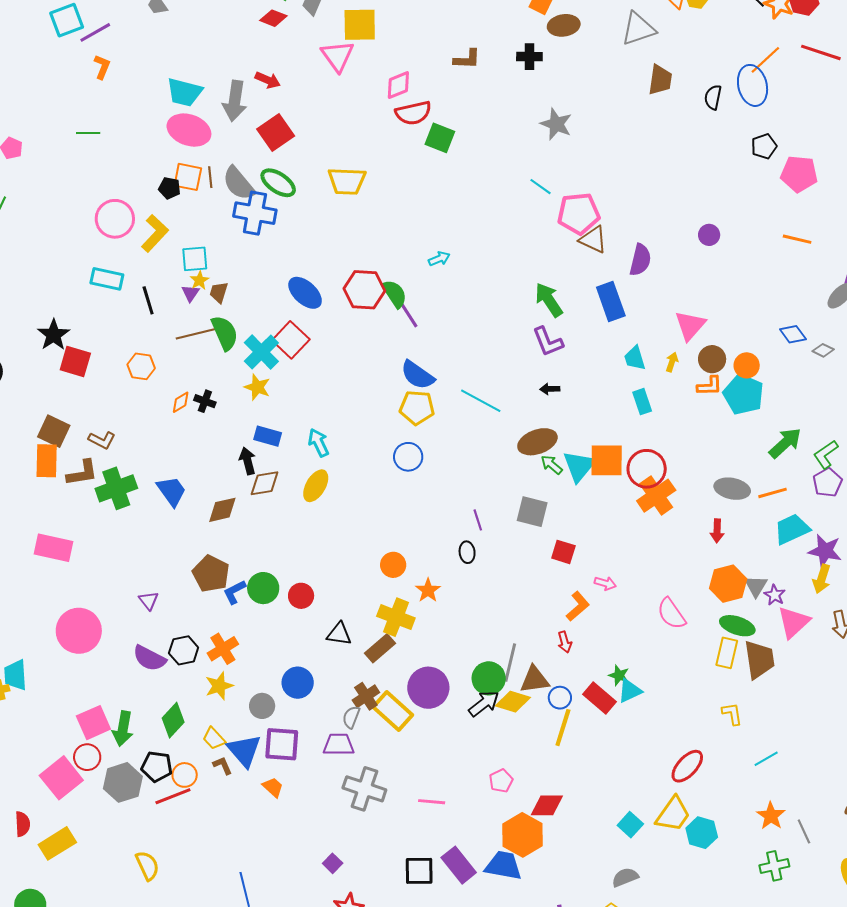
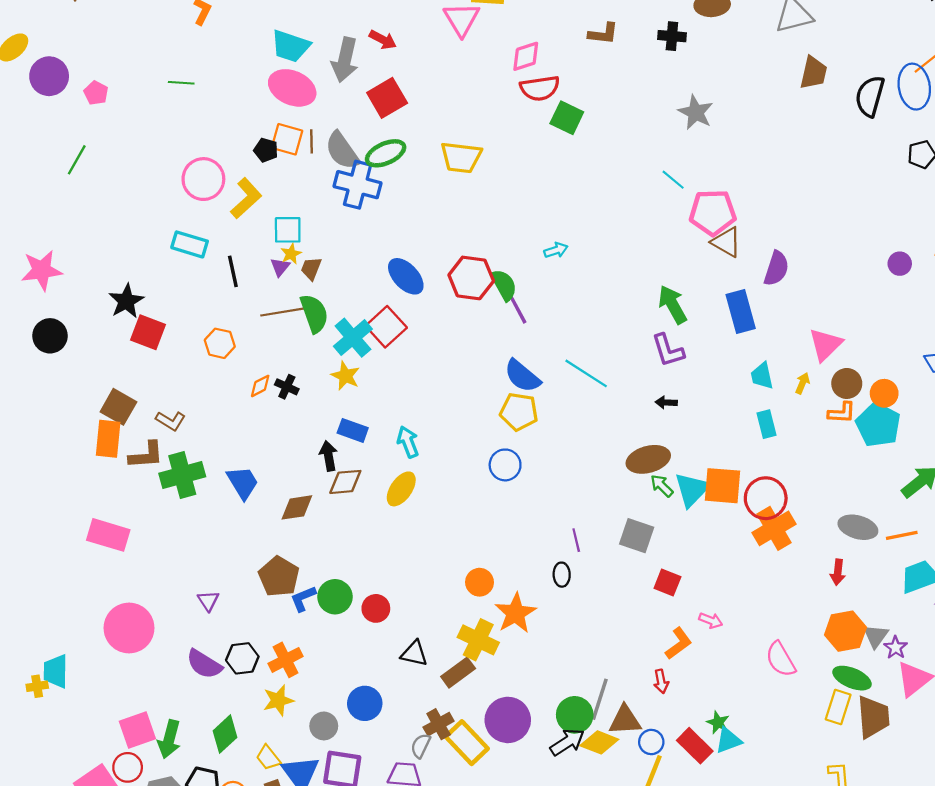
black semicircle: (713, 97) -> (870, 96), size x1.5
green ellipse: (278, 183) -> (386, 153), turned -63
purple circle: (709, 235) -> (900, 264), moved
cyan line: (481, 401) -> (586, 373), moved
orange star: (428, 590) -> (516, 613), size x1.5

